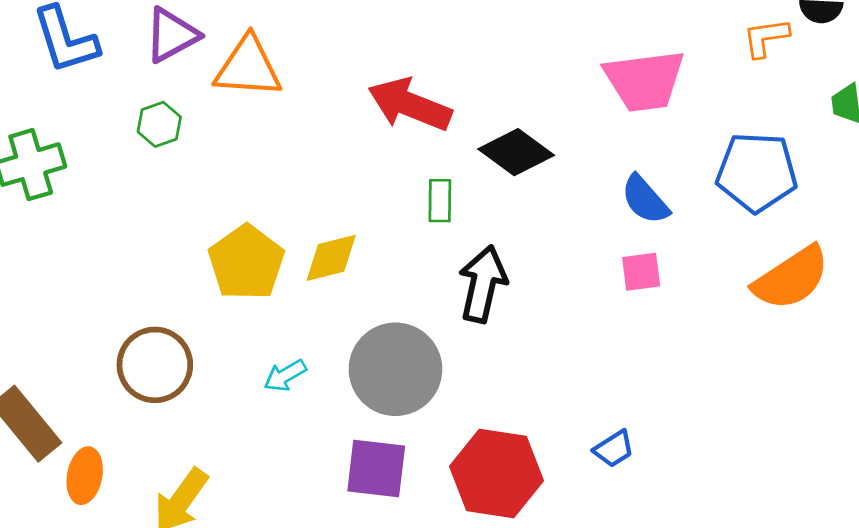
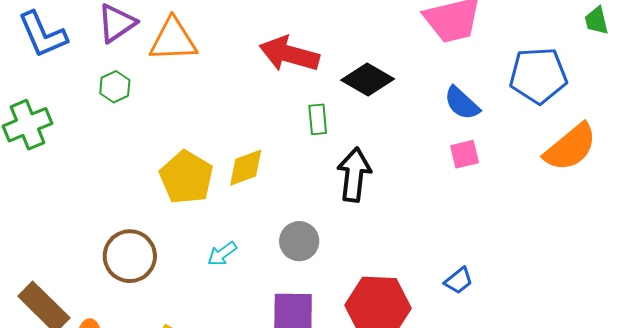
gray circle: (395, 369) -> (299, 241), size x0.6

